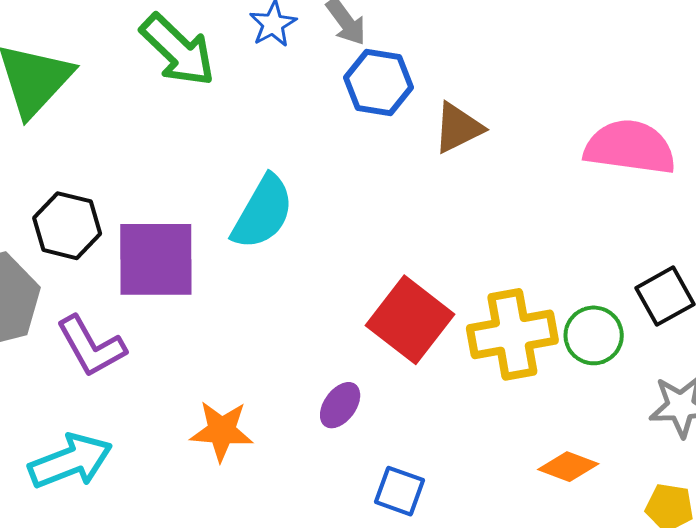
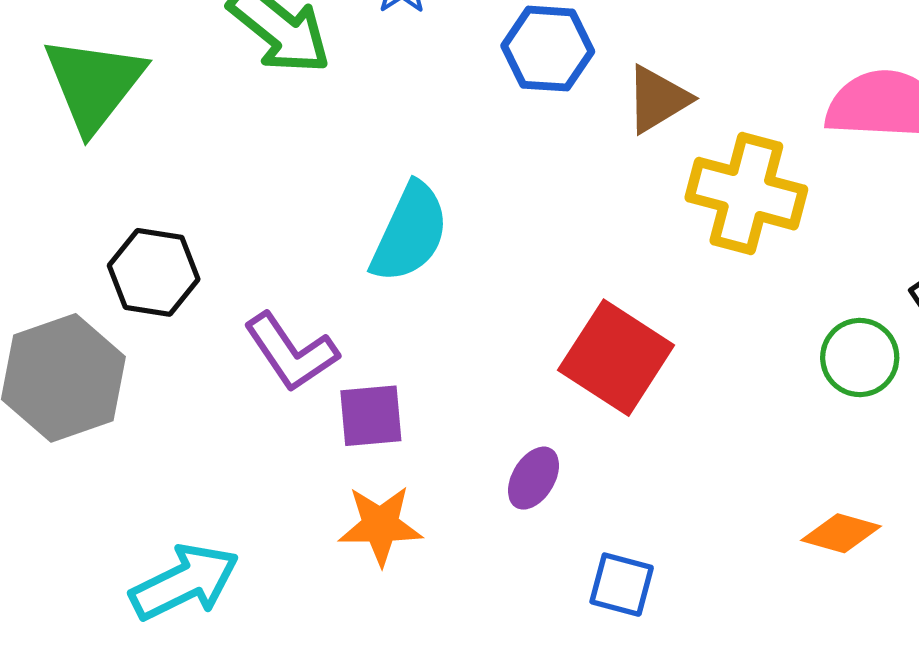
purple square: (156, 259) -> (371, 416), moved, size x0.6
yellow cross: (512, 334) -> (746, 194), moved, turned 30
purple L-shape: (91, 346) -> (291, 352), moved

